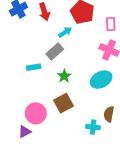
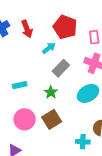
gray rectangle: (55, 51) -> (61, 68), moved
pink circle: (36, 113) -> (25, 119), moved

